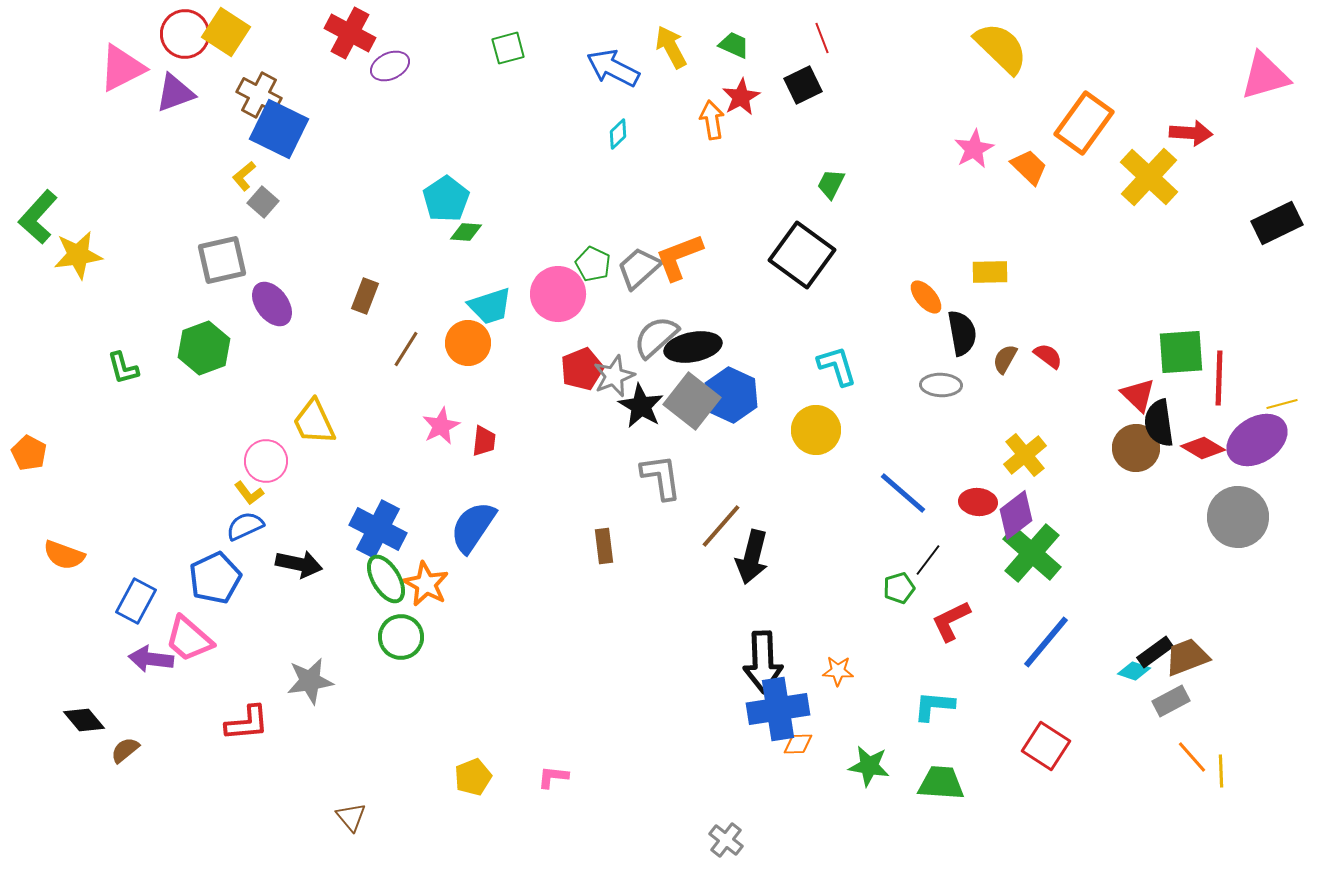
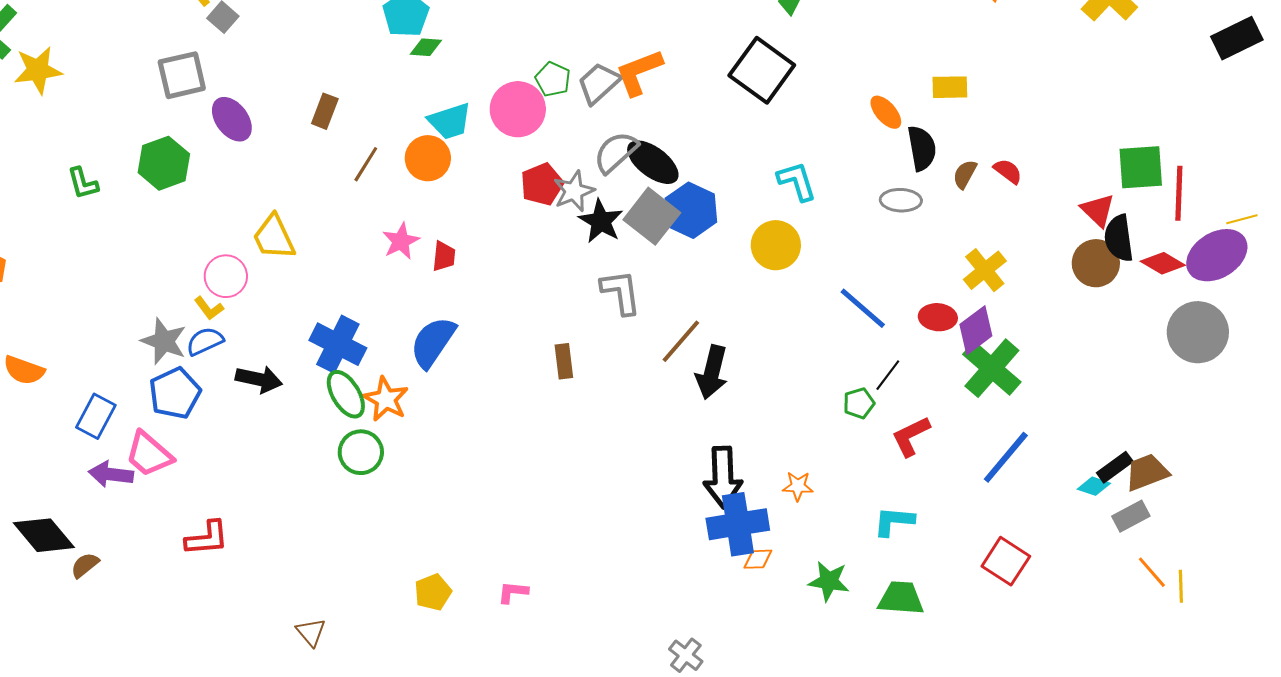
black ellipse: (693, 347) -> (653, 162), turned 48
gray star: (310, 681) -> (164, 341), moved, turned 30
black diamond: (84, 720) -> (44, 535), size x1.5

